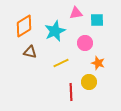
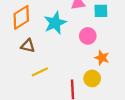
yellow line: (61, 63) -> (40, 72), moved

